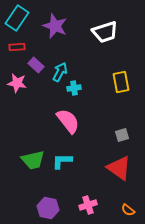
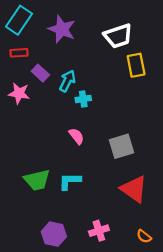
yellow rectangle: (121, 82) -> (136, 65), moved
pink semicircle: (68, 121) -> (76, 136), size x0.6
gray square: (122, 135) -> (121, 146), moved, size x1.6

